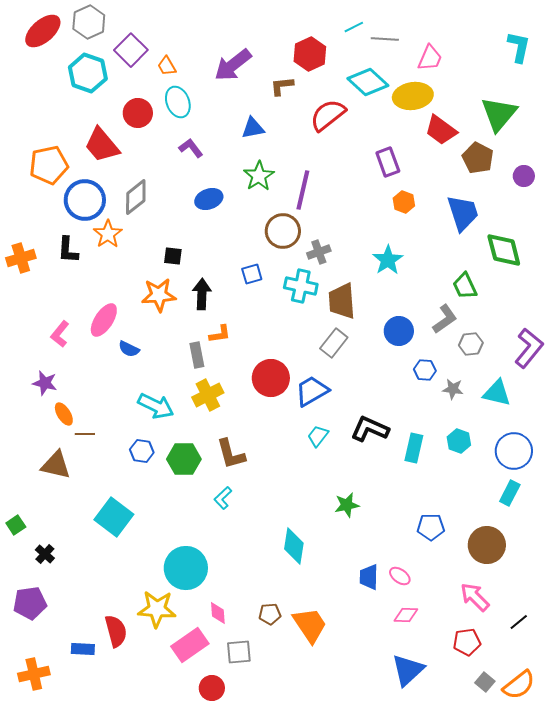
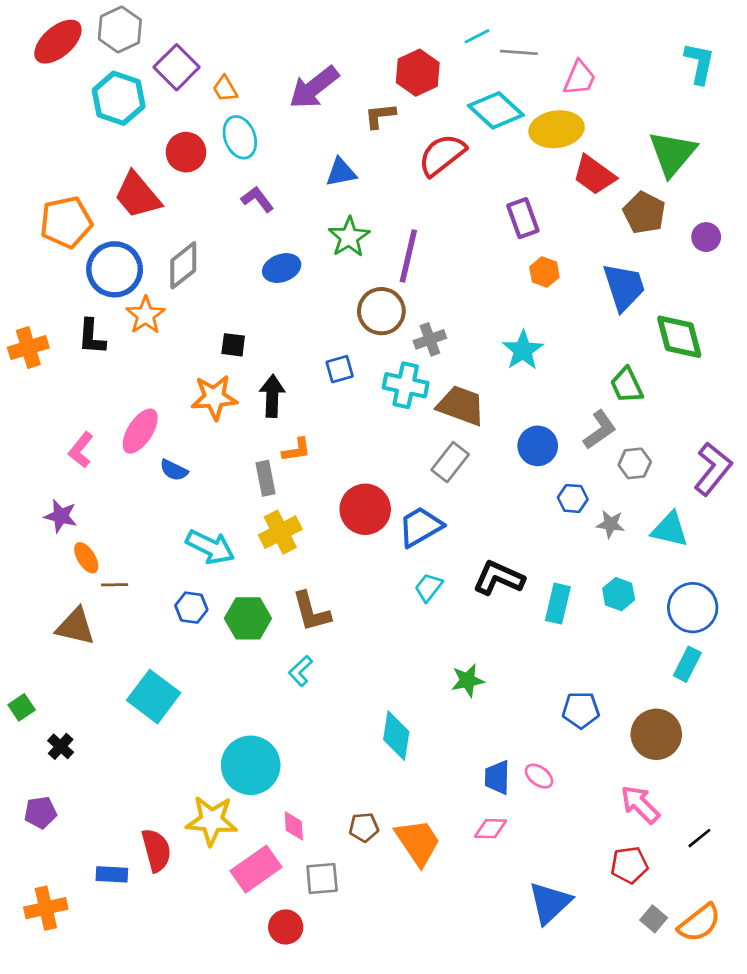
brown trapezoid: (342, 301) -> (461, 405), turned 114
purple pentagon: (30, 603) -> (40, 812), size x0.7
pink diamond: (406, 615) -> (491, 829), moved

